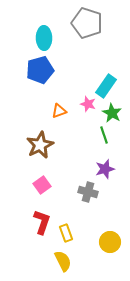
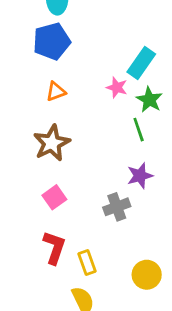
orange triangle: (59, 111) -> (56, 92), moved
gray cross: (88, 192) -> (117, 207), turned -36

